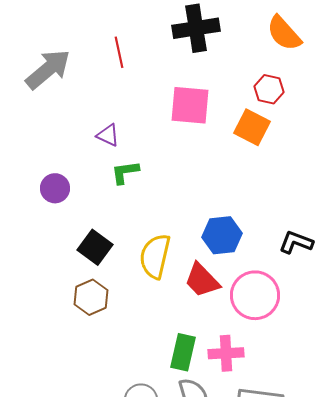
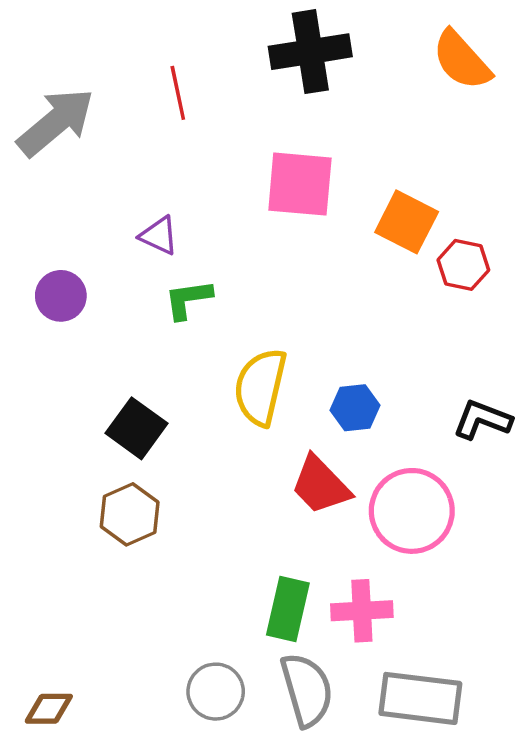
red hexagon: (269, 89) -> (463, 265), moved
purple circle: (55, 188) -> (61, 296), moved
blue hexagon: (222, 235) -> (355, 408), size x0.7
yellow semicircle: (155, 256) -> (260, 387), moved

